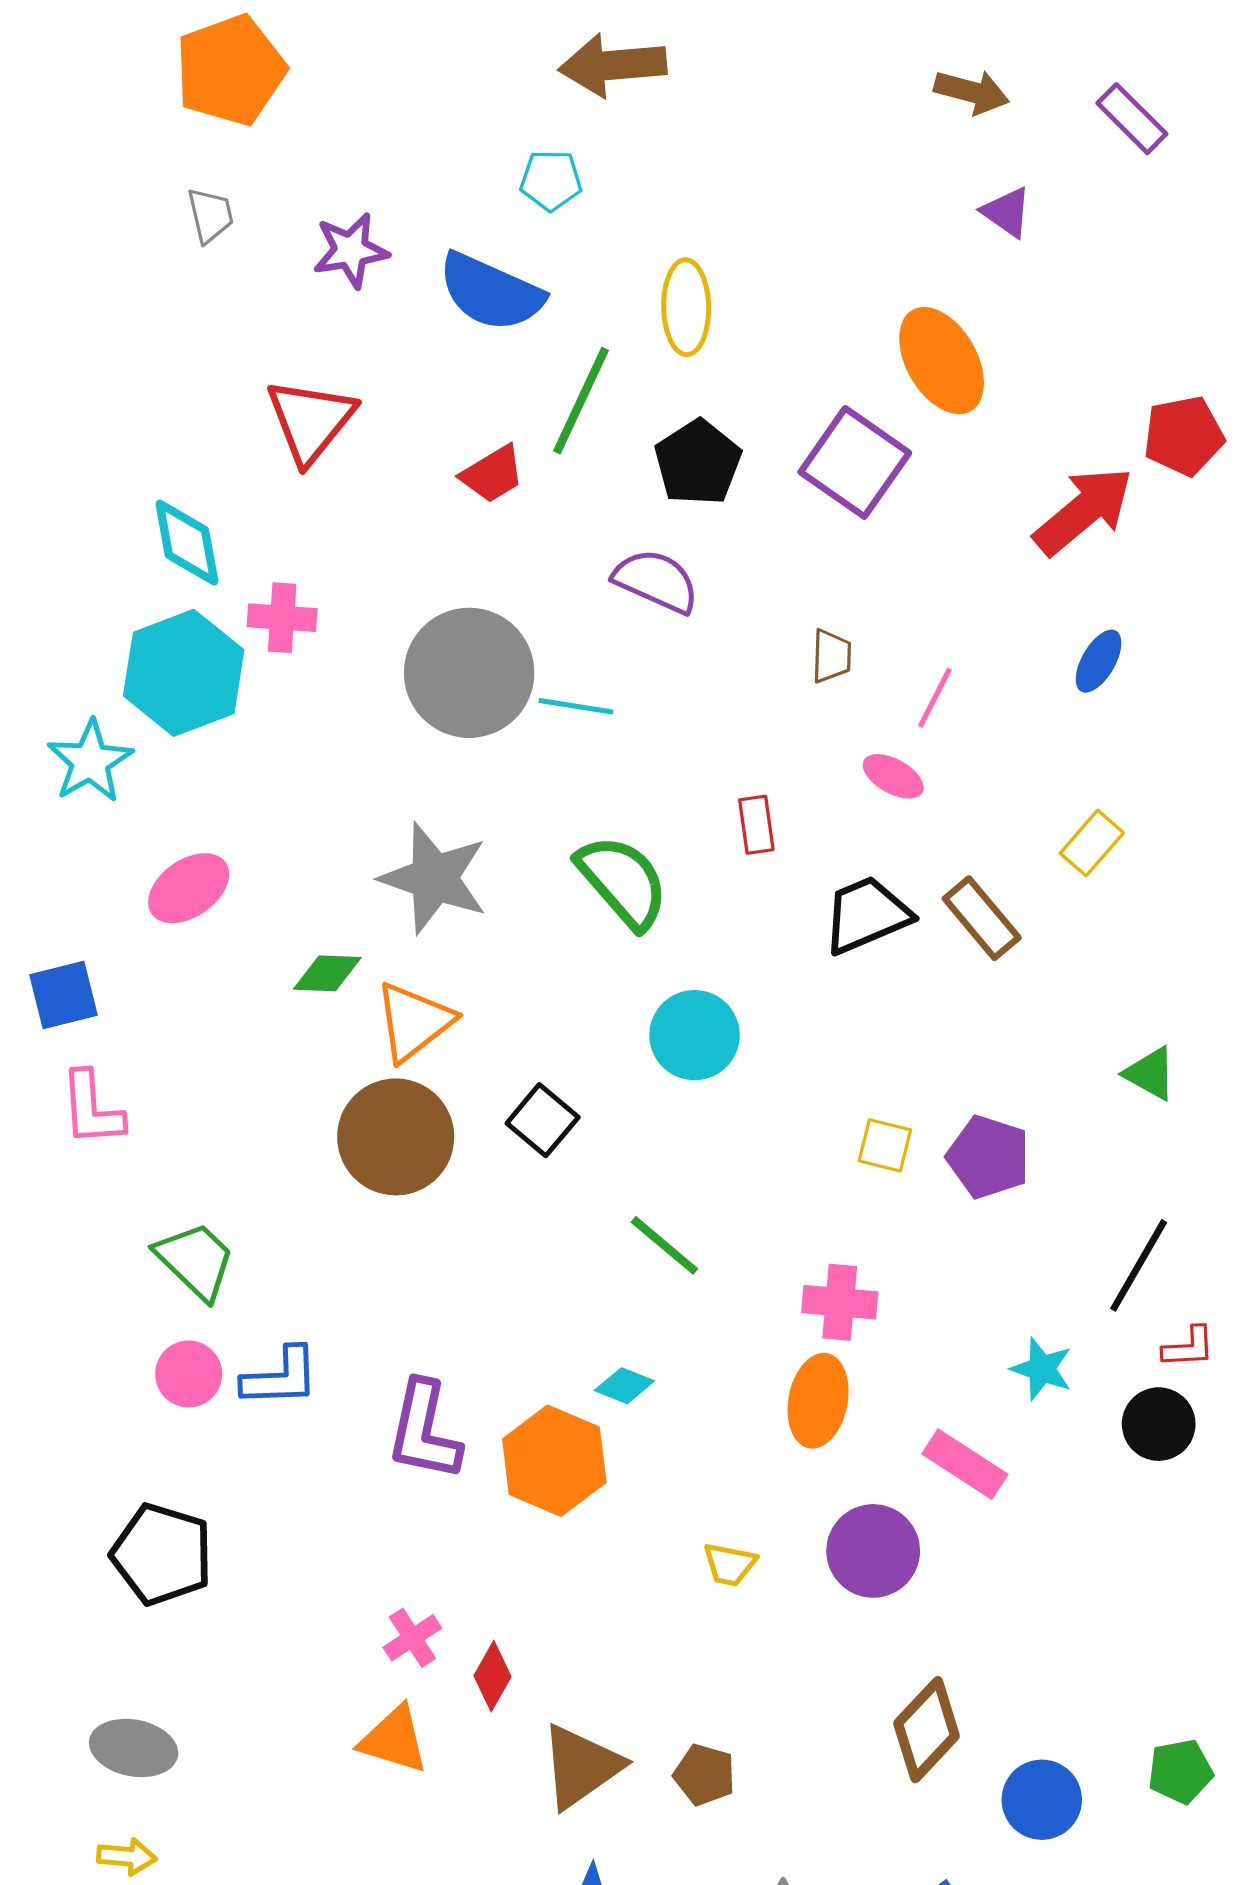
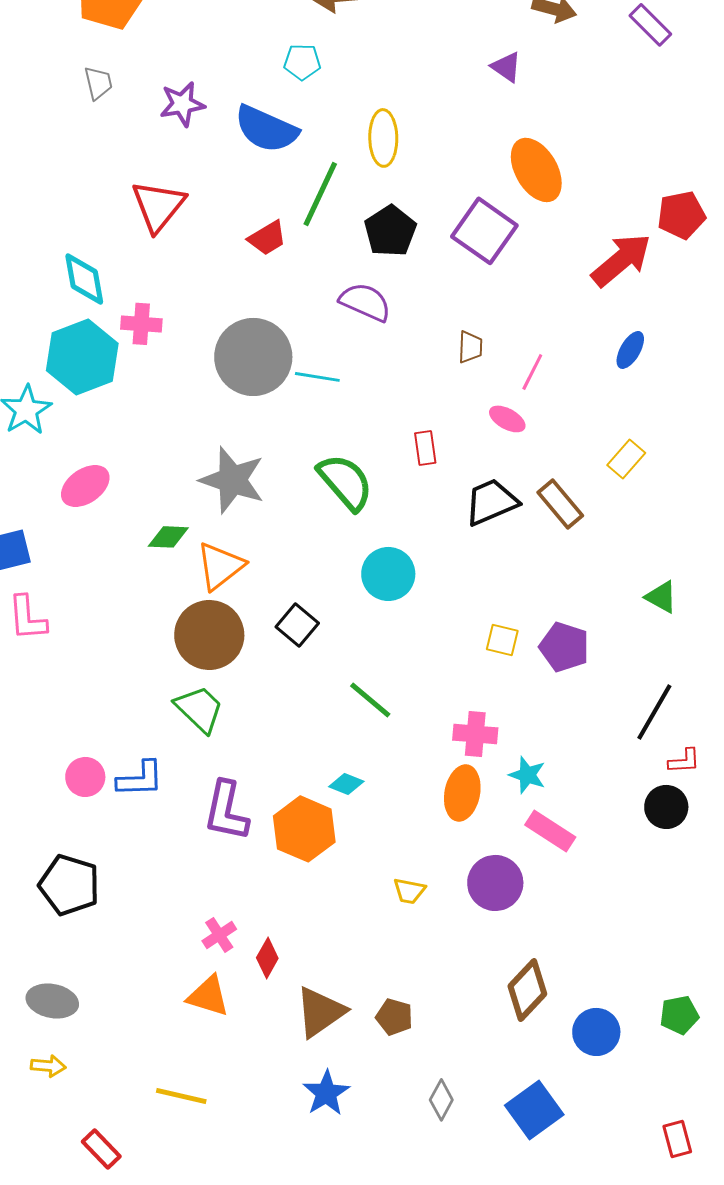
purple triangle: (1007, 212) -> (506, 67), moved
green trapezoid: (195, 1260) -> (199, 709), moved
cyan star: (1042, 1369) -> (527, 775), moved

